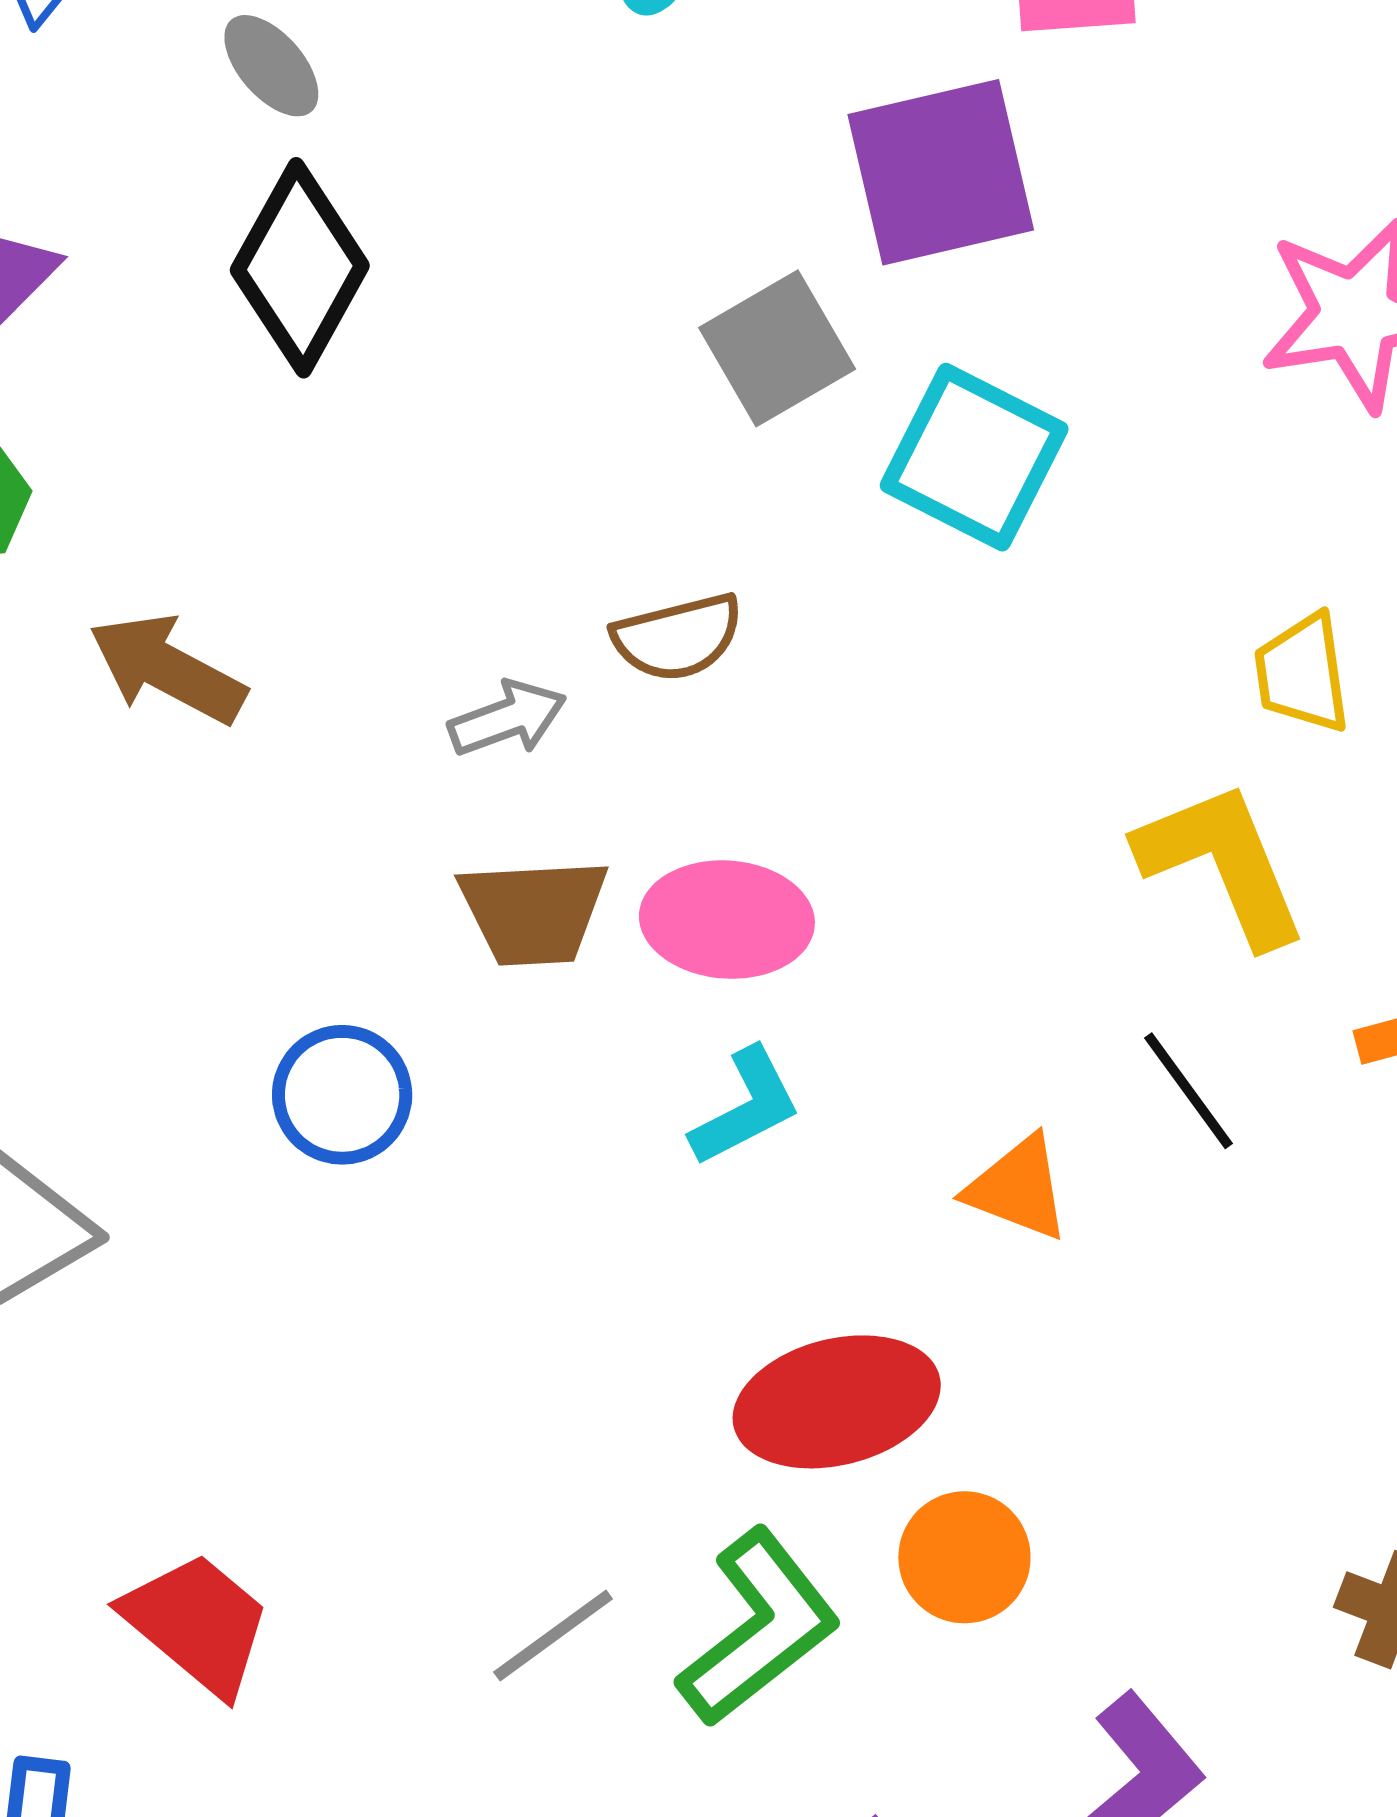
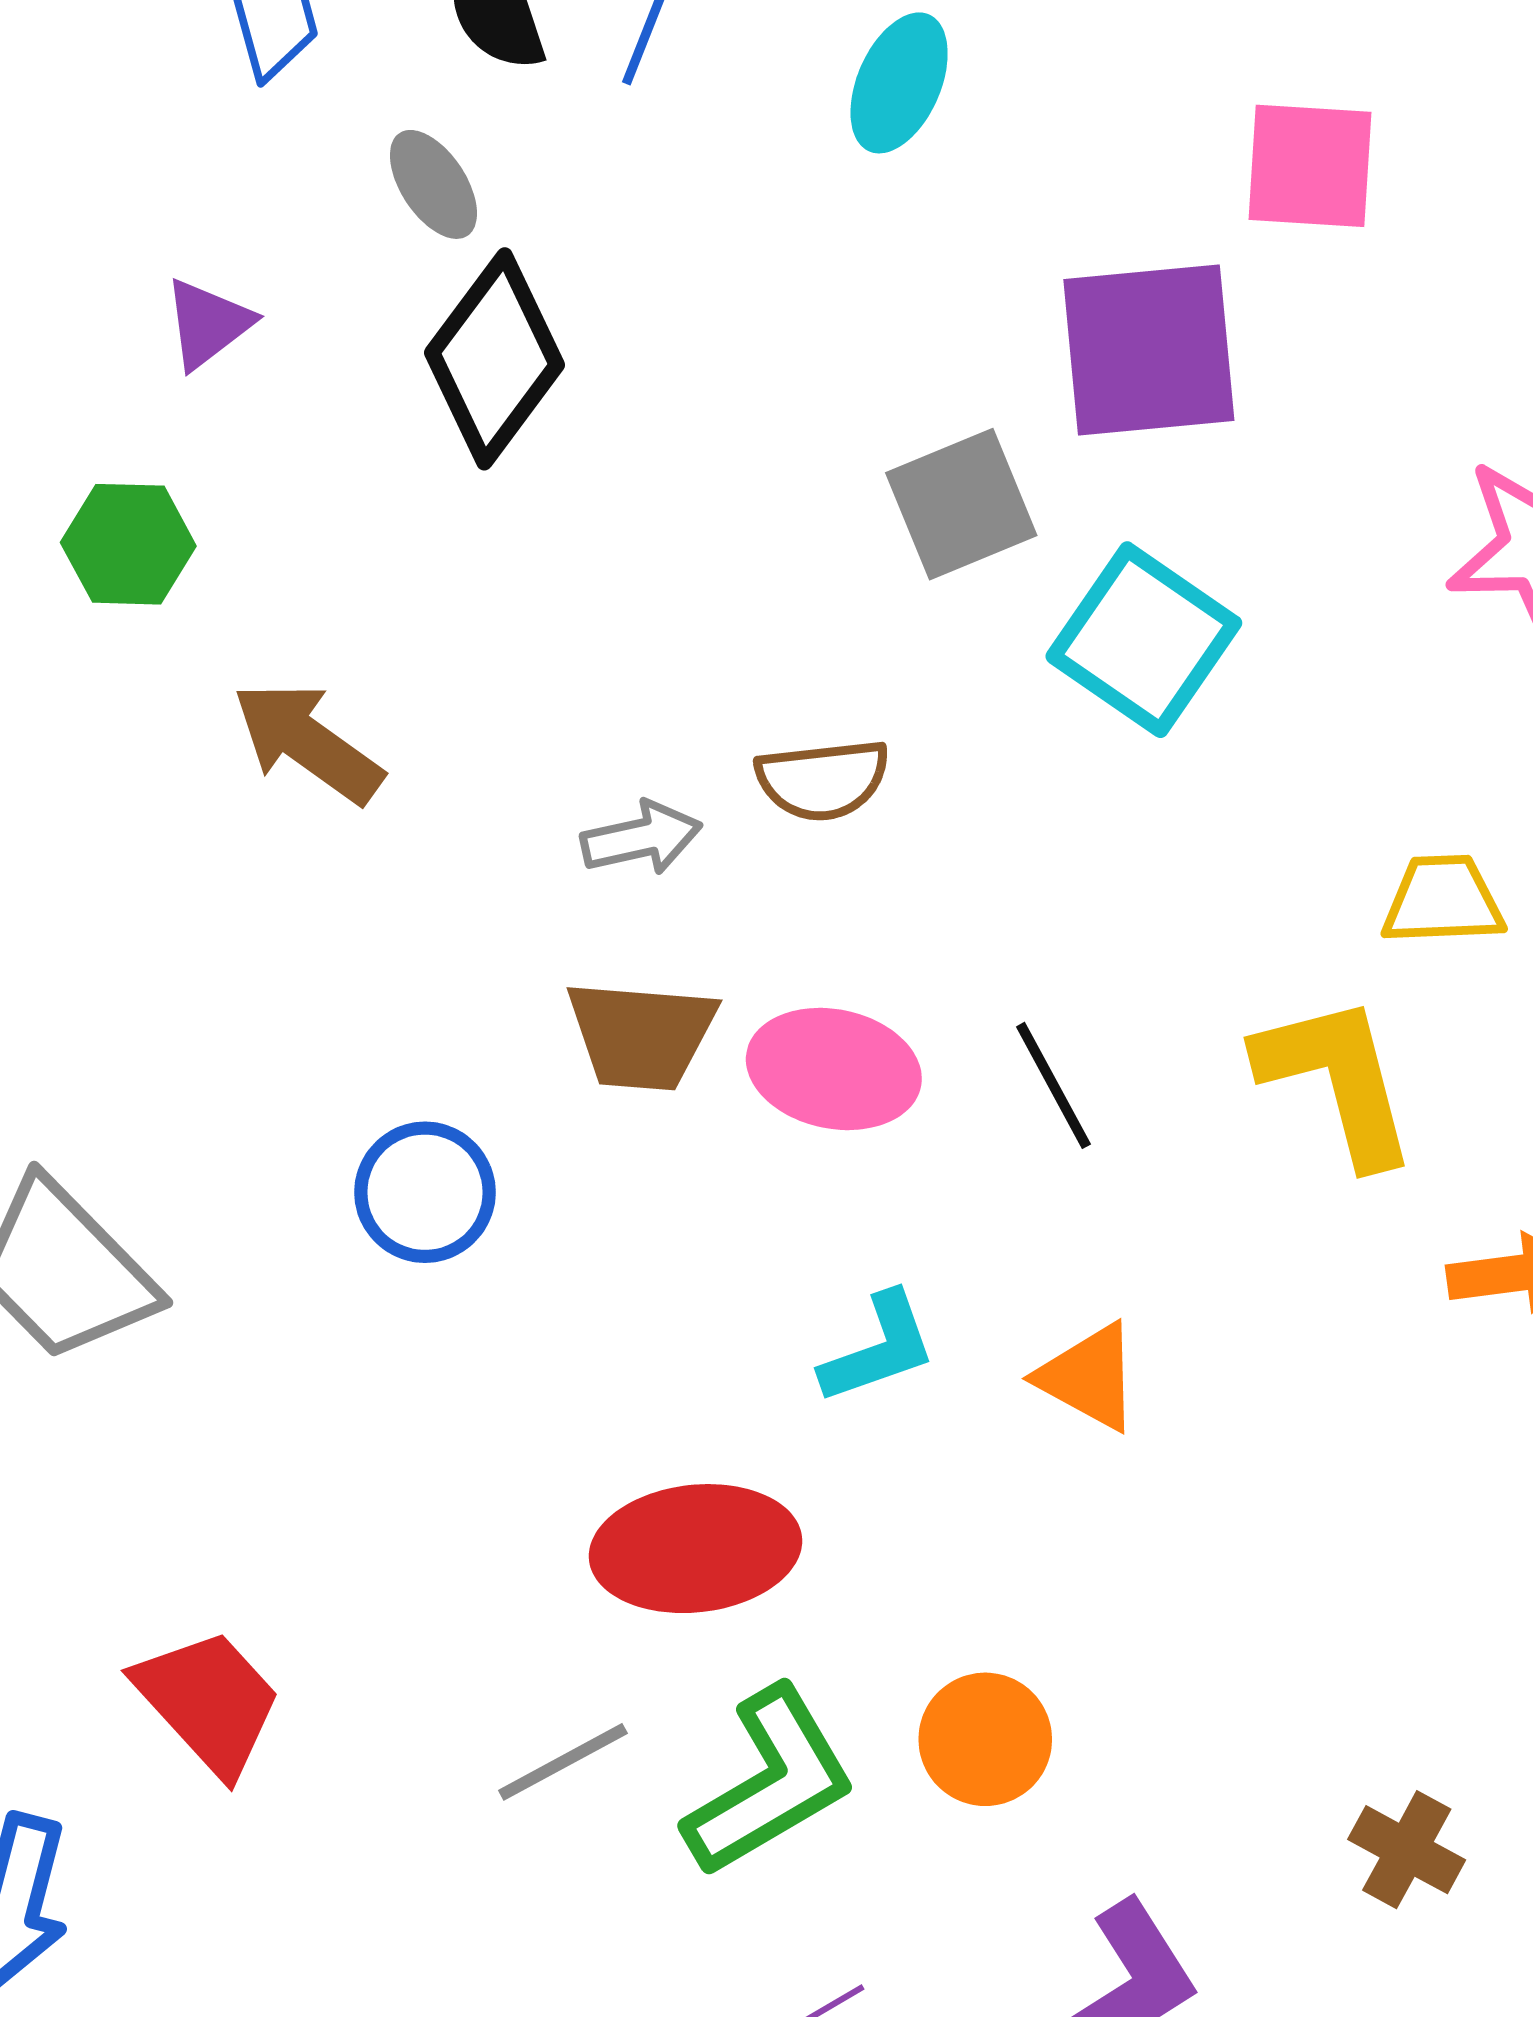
gray ellipse: (271, 66) -> (433, 184), moved
yellow trapezoid: (1302, 673) -> (1443, 900), turned 88
black line: (1189, 1091) -> (1053, 1085), moved
cyan L-shape: (746, 1107) -> (878, 1348), moved
red ellipse: (837, 1402) -> (695, 1549), moved

